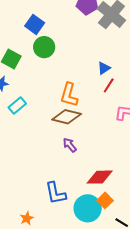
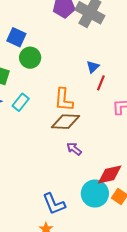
cyan rectangle: (17, 105) -> (21, 102), moved
blue L-shape: (55, 193) -> (54, 204), moved
cyan circle: (88, 208) -> (95, 194), moved

